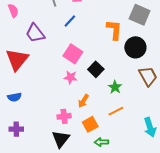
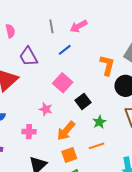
pink star: (71, 77) -> (46, 109), moved
orange arrow: (83, 101) -> (66, 131), size x1.5
pink cross: (64, 116) -> (29, 132), moved

